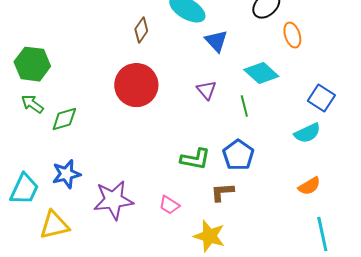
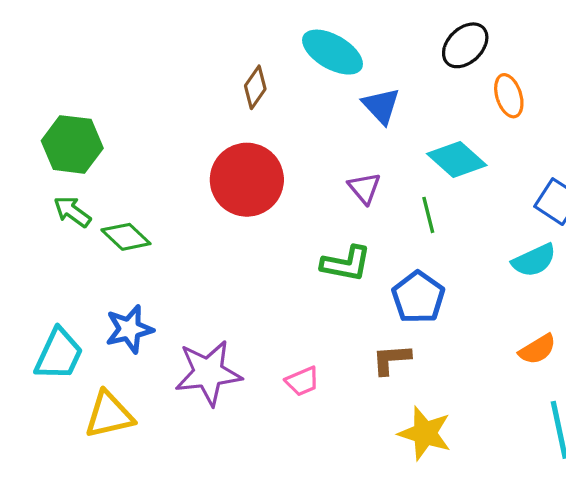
green diamond: (64, 119) -> (126, 237), turned 60
green L-shape: (195, 159) -> (346, 264), moved
pink trapezoid: (169, 205) -> (302, 381), turned -55
yellow star: (209, 236) -> (425, 433), moved

